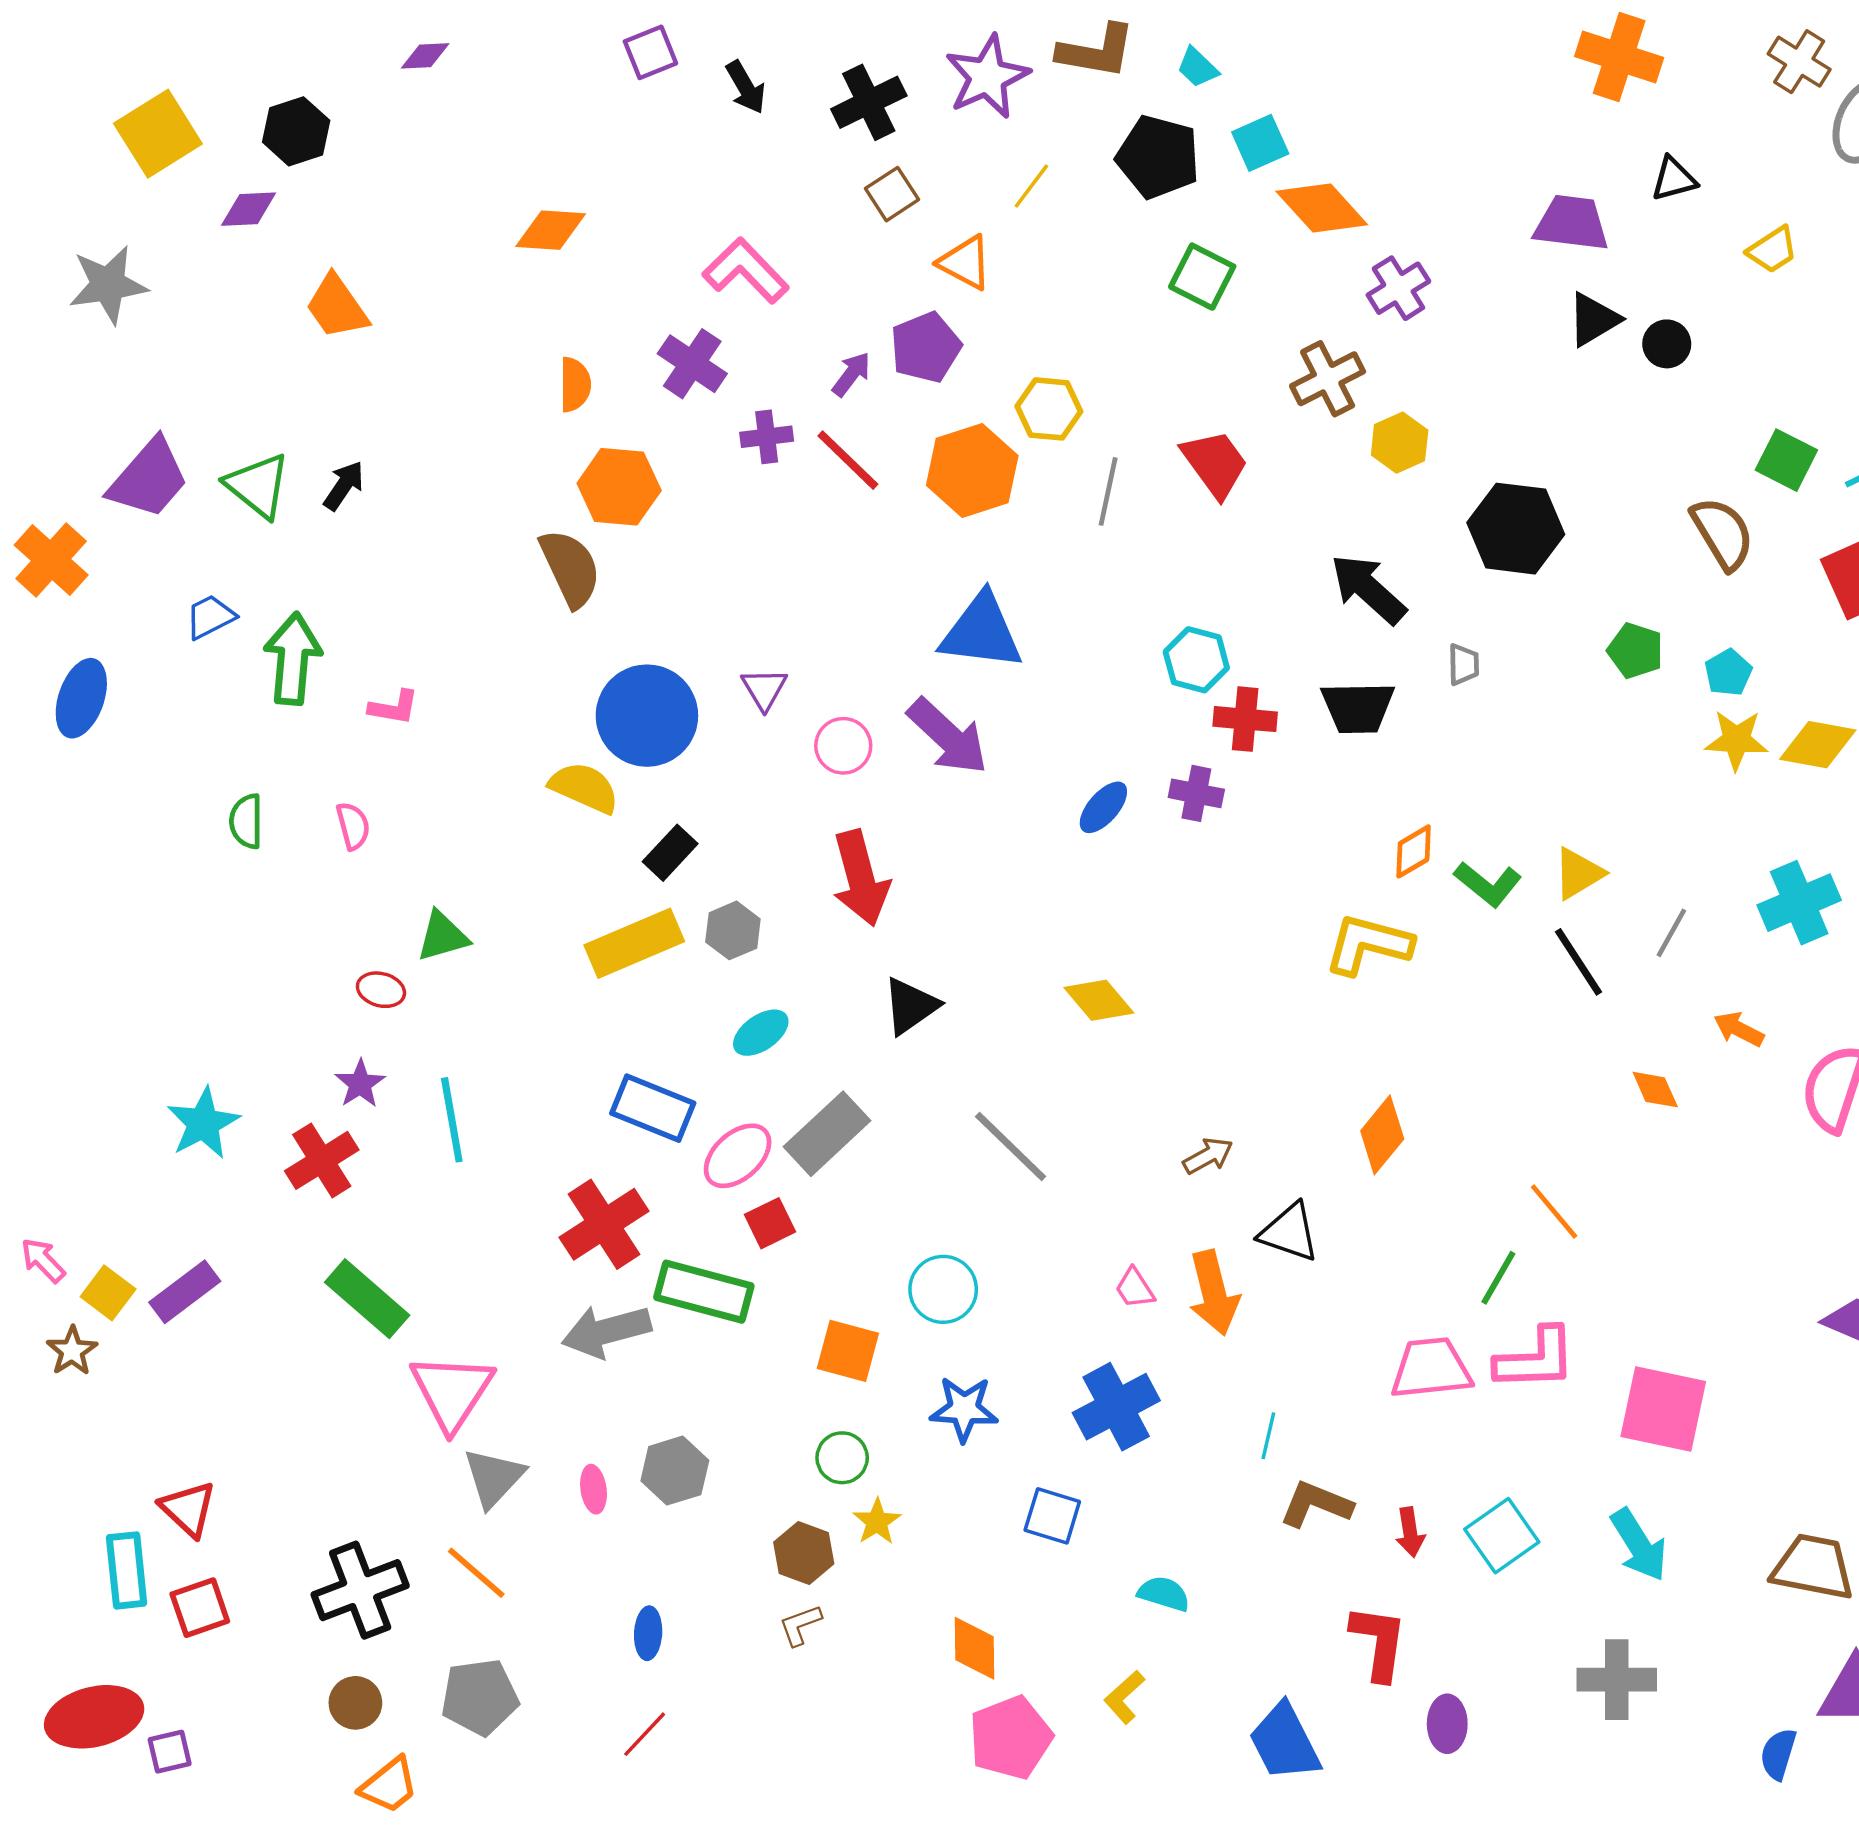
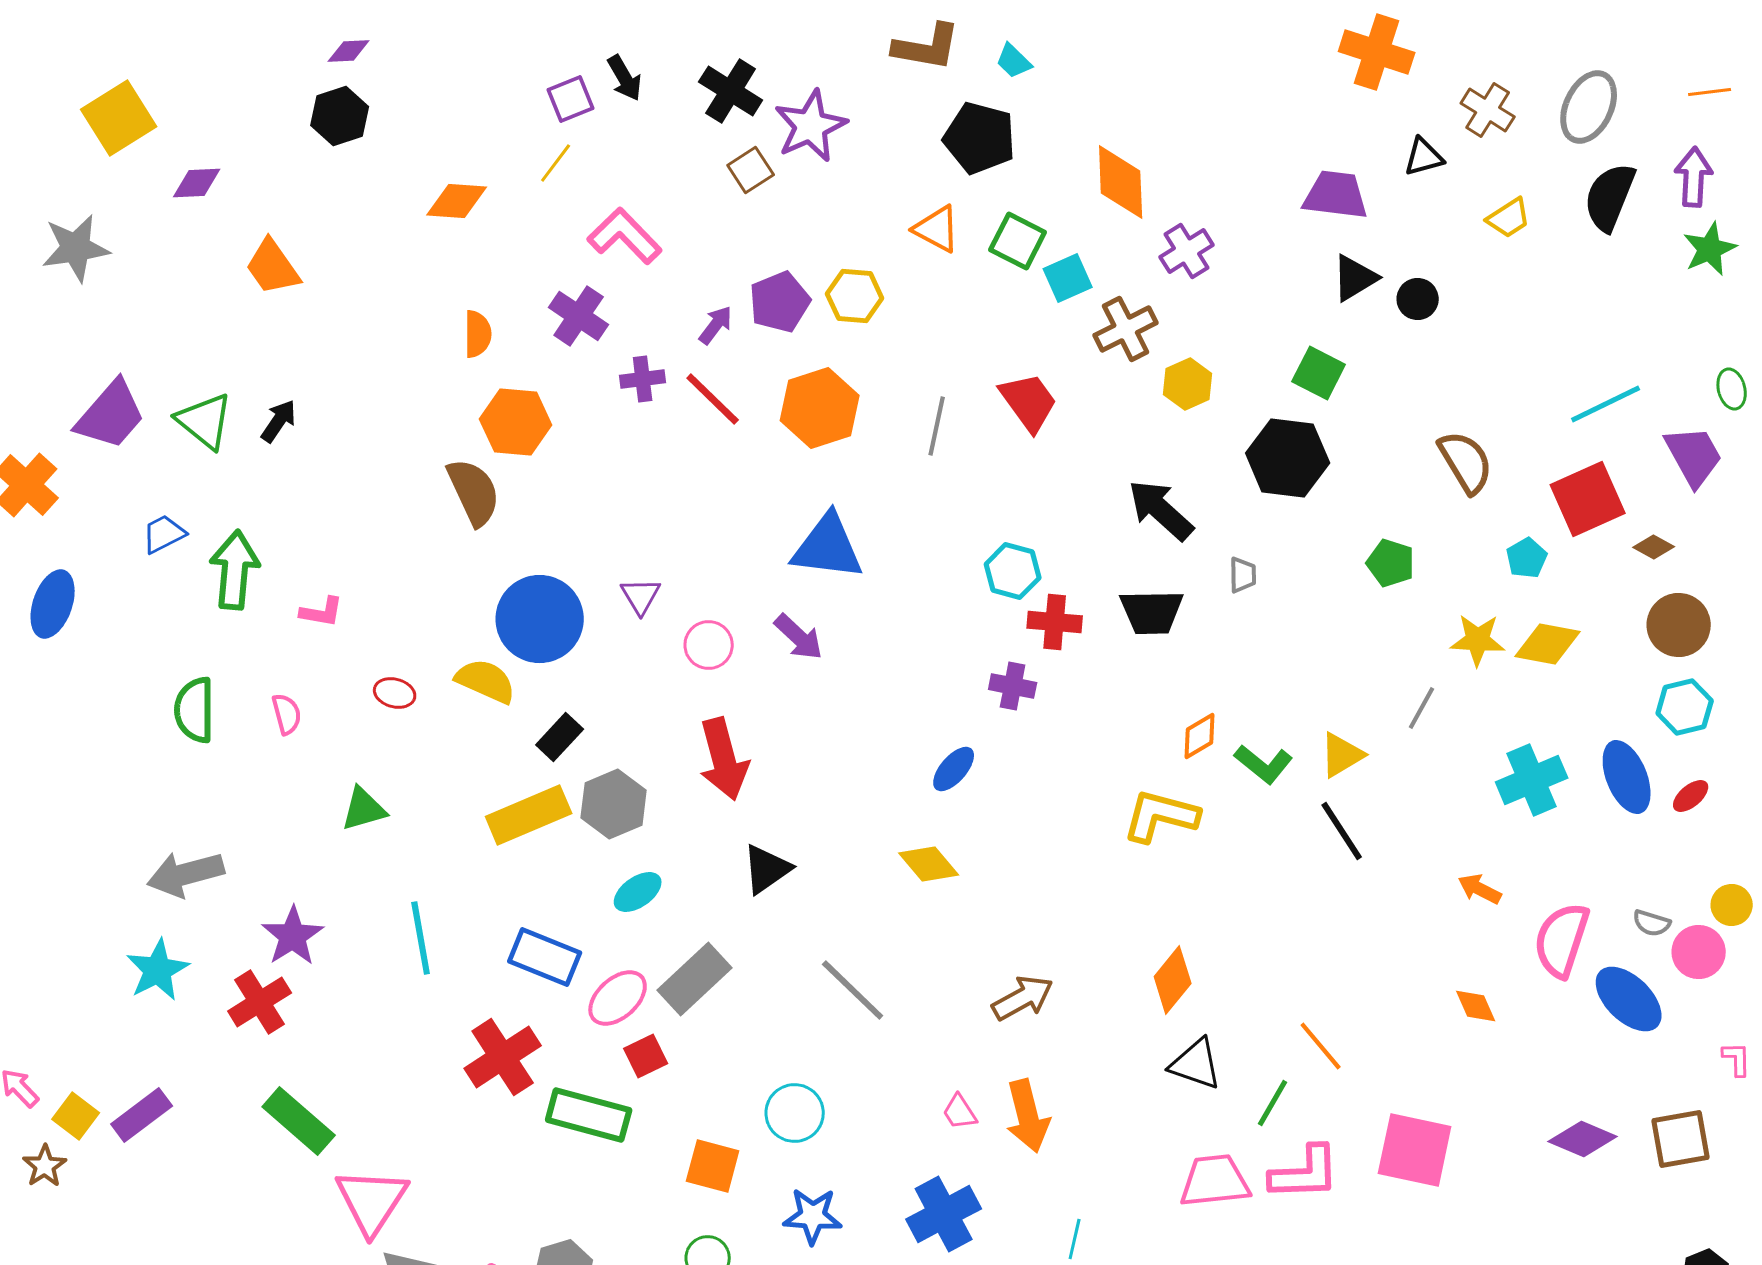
purple square: (650, 52) -> (571, 99), moved
brown cross: (1799, 62) -> (1488, 110), moved
purple star: (987, 77) -> (811, 126), moved
black cross: (869, 102) -> (731, 91), turned -32
black hexagon: (296, 131) -> (340, 116), moved
cyan square: (1260, 143) -> (1068, 278), moved
yellow line: (1031, 186) -> (556, 163), moved
orange diamond: (1322, 208) -> (1121, 182), turned 40
orange triangle: (965, 263) -> (937, 229), moved
yellow hexagon: (1049, 409) -> (855, 296), moved
green square: (1786, 460) -> (1319, 373), moved
cyan pentagon: (1728, 673) -> (1527, 558), moved
purple arrow: (948, 736) -> (799, 637), size x0.7
blue ellipse: (1103, 807) -> (954, 769), moved
green semicircle: (246, 821) -> (195, 710), size x1.4
gray hexagon: (733, 930) -> (614, 804), size x1.4
gray line: (1671, 933) -> (1422, 708), moved
red ellipse: (381, 990) -> (395, 693), moved
purple star: (360, 1084) -> (293, 936), size x1.4
orange diamond: (1655, 1090) -> (1476, 1006), moved
cyan line: (452, 1120) -> (421, 938), moved
brown arrow: (1208, 1156) -> (1023, 998), size x1.4
black triangle: (1289, 1232) -> (1196, 1064), moved
gray arrow: (606, 1331) -> (186, 874), moved
pink square: (1663, 1409) -> (1415, 1150), moved

